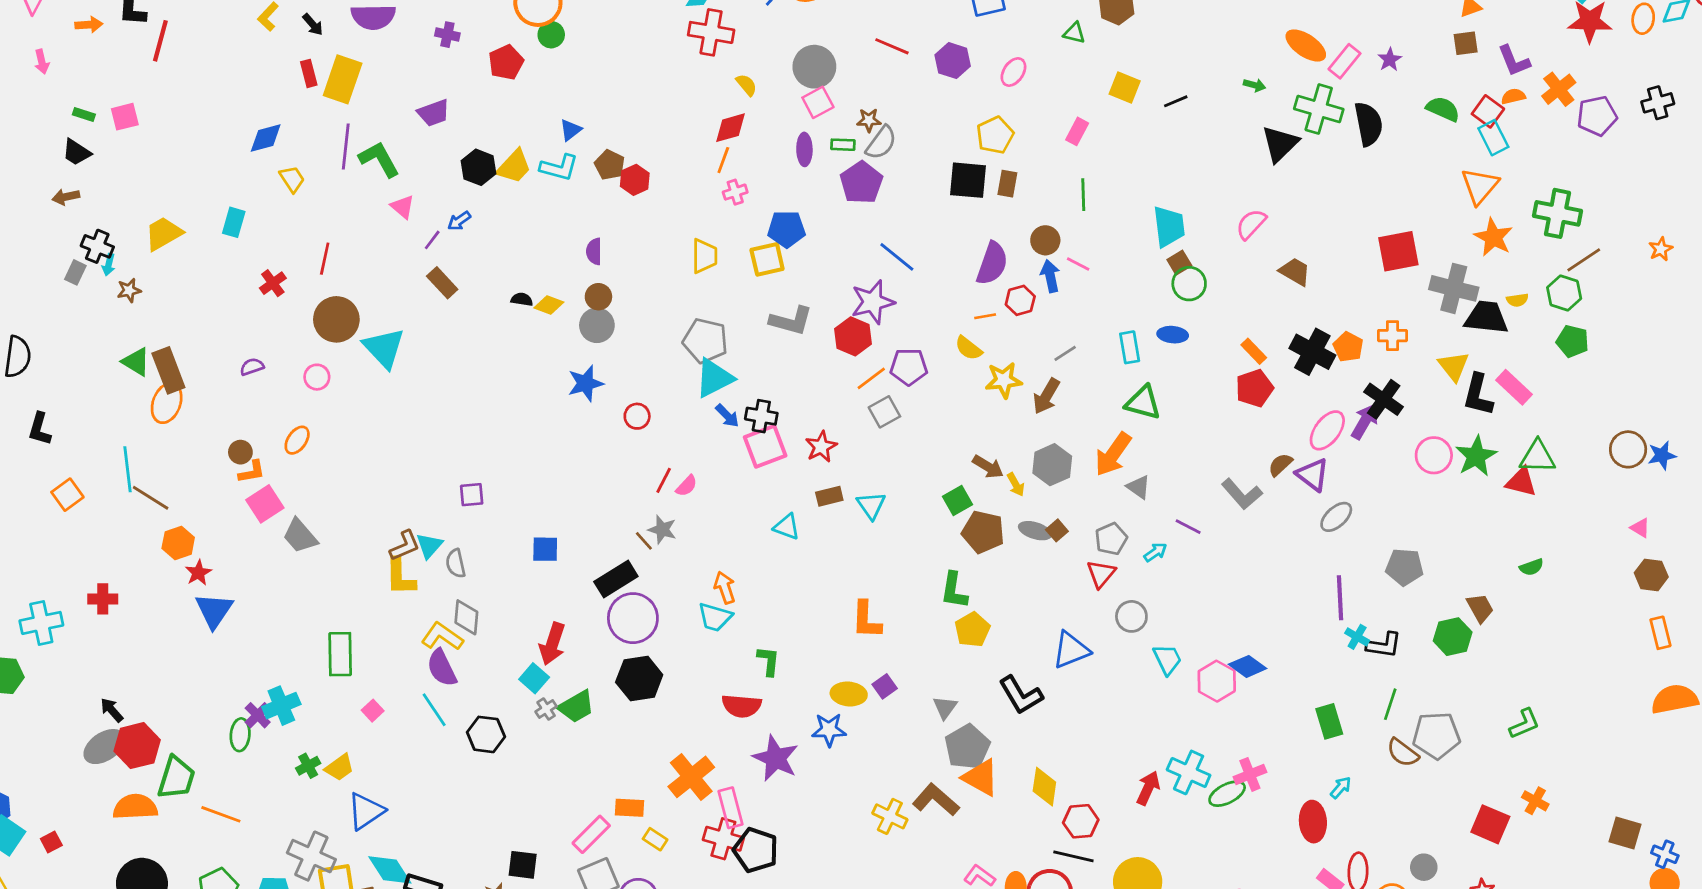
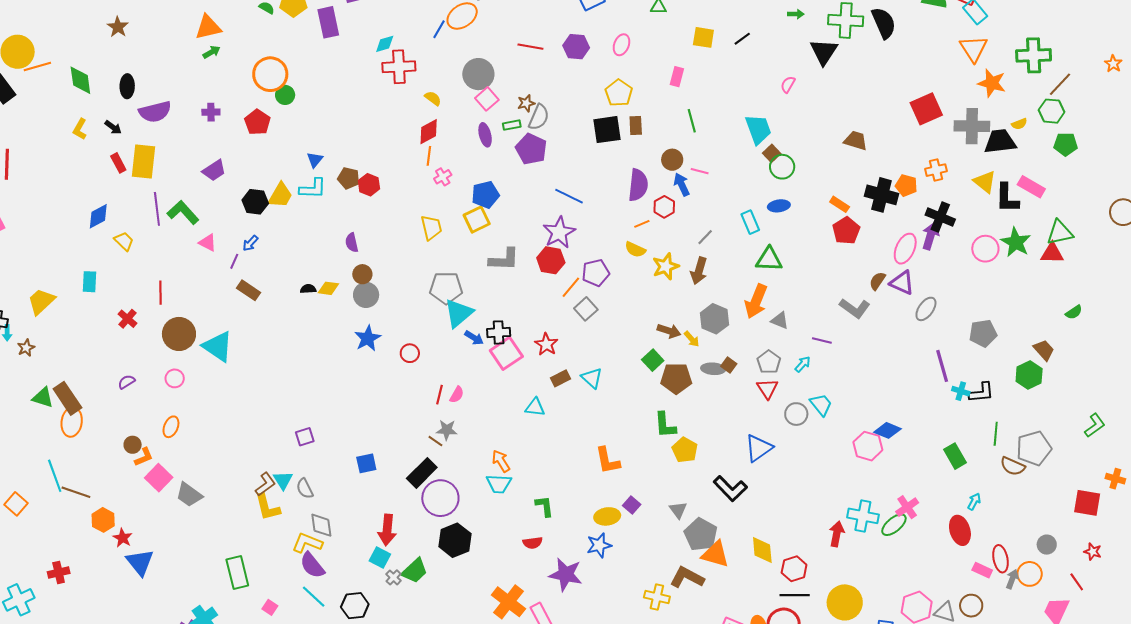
pink semicircle: (1251, 224) -> (788, 84), moved, size x0.7
cyan trapezoid: (1167, 659) -> (821, 405), moved
red semicircle: (742, 706) -> (533, 543), size x0.7

